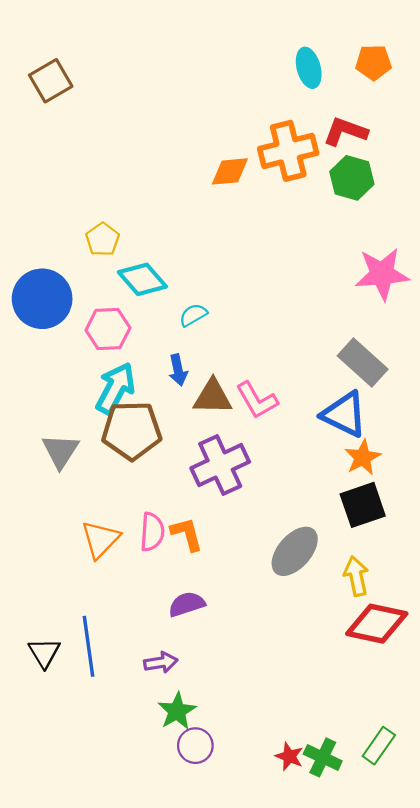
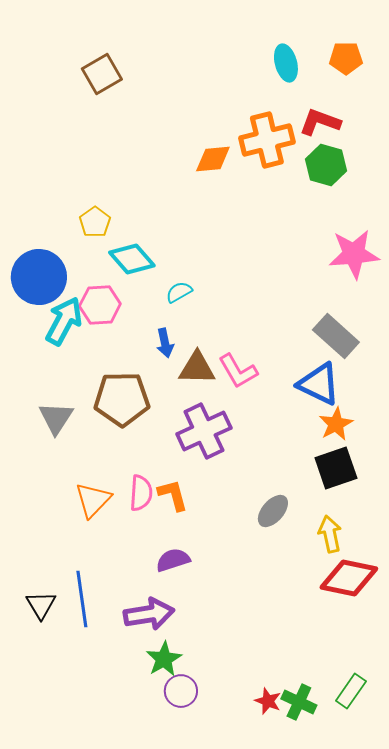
brown square: (51, 81) -> (102, 74), moved
cyan arrow: (115, 388) -> (64, 321), moved
gray ellipse: (295, 551) -> (273, 511), size x0.7
purple arrow: (161, 662) -> (149, 614), size x1.6

